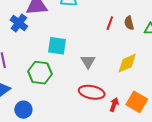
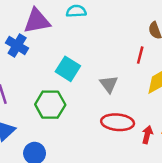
red line: (110, 23) -> (140, 55), moved
cyan square: (57, 46) -> (68, 69), turned 30

